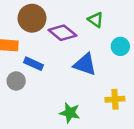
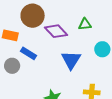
green triangle: (96, 20) -> (85, 24), turned -48
blue triangle: (85, 64) -> (71, 60), turned 35

